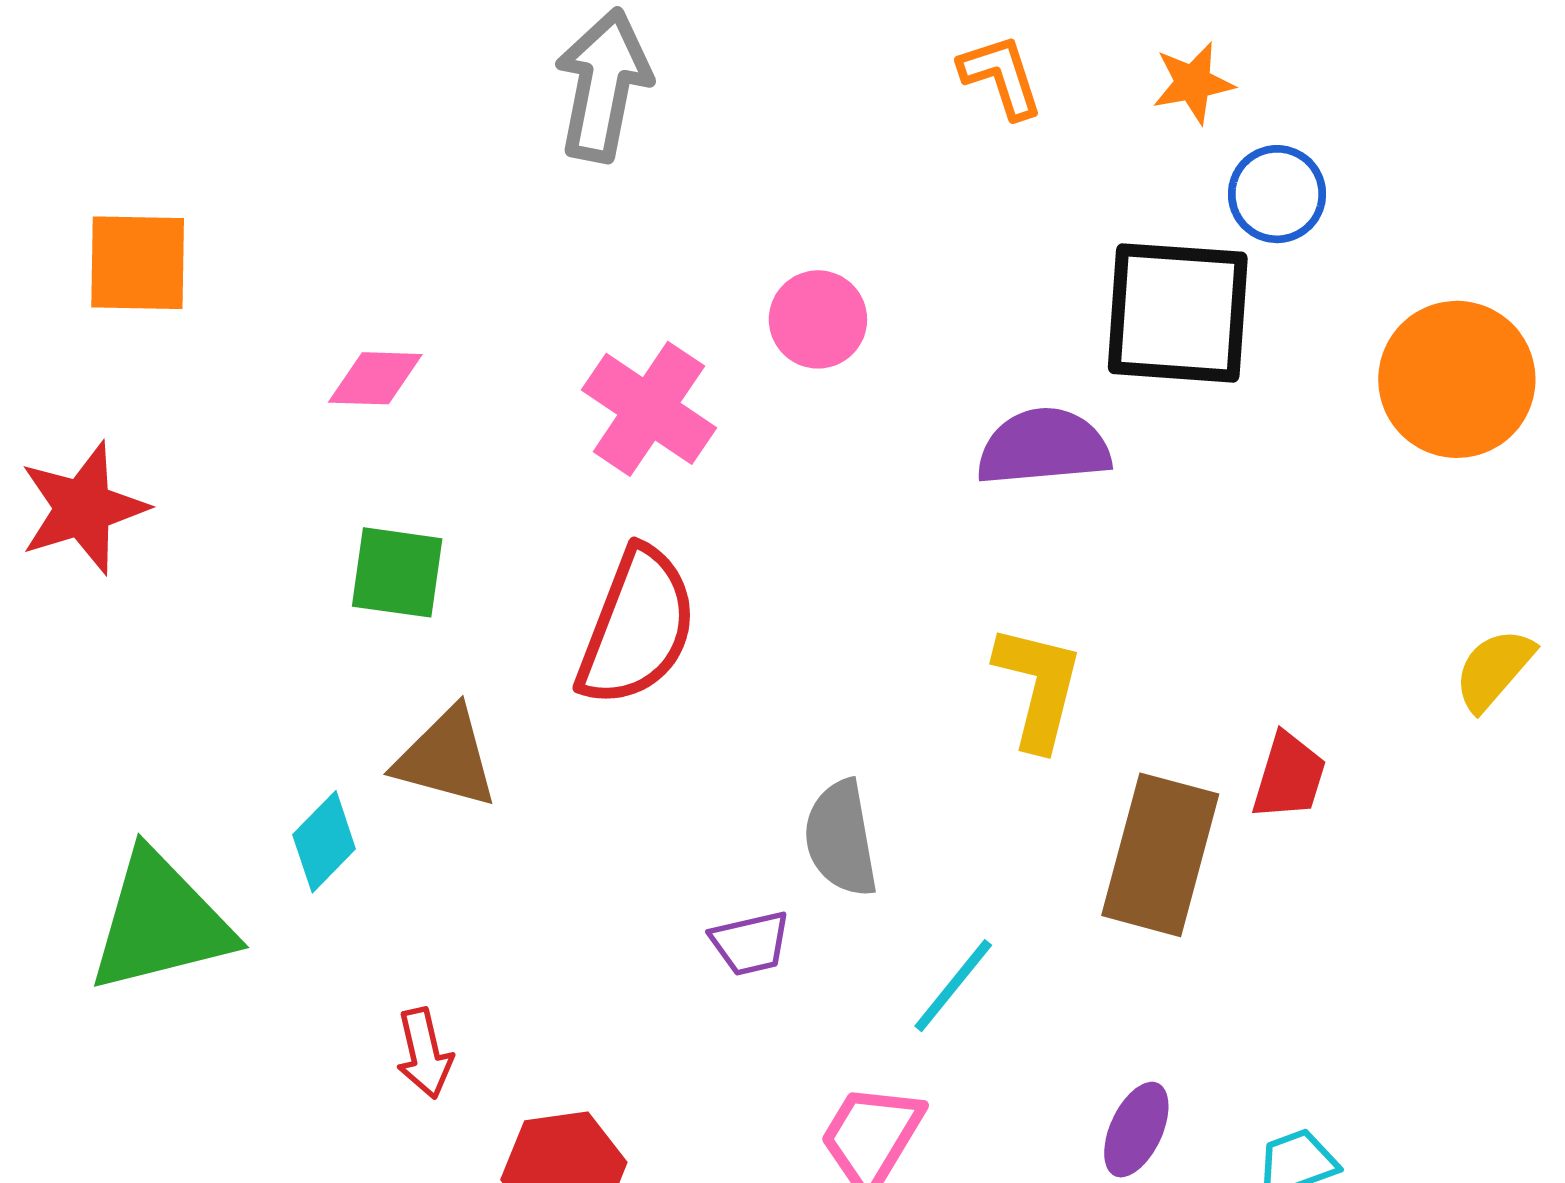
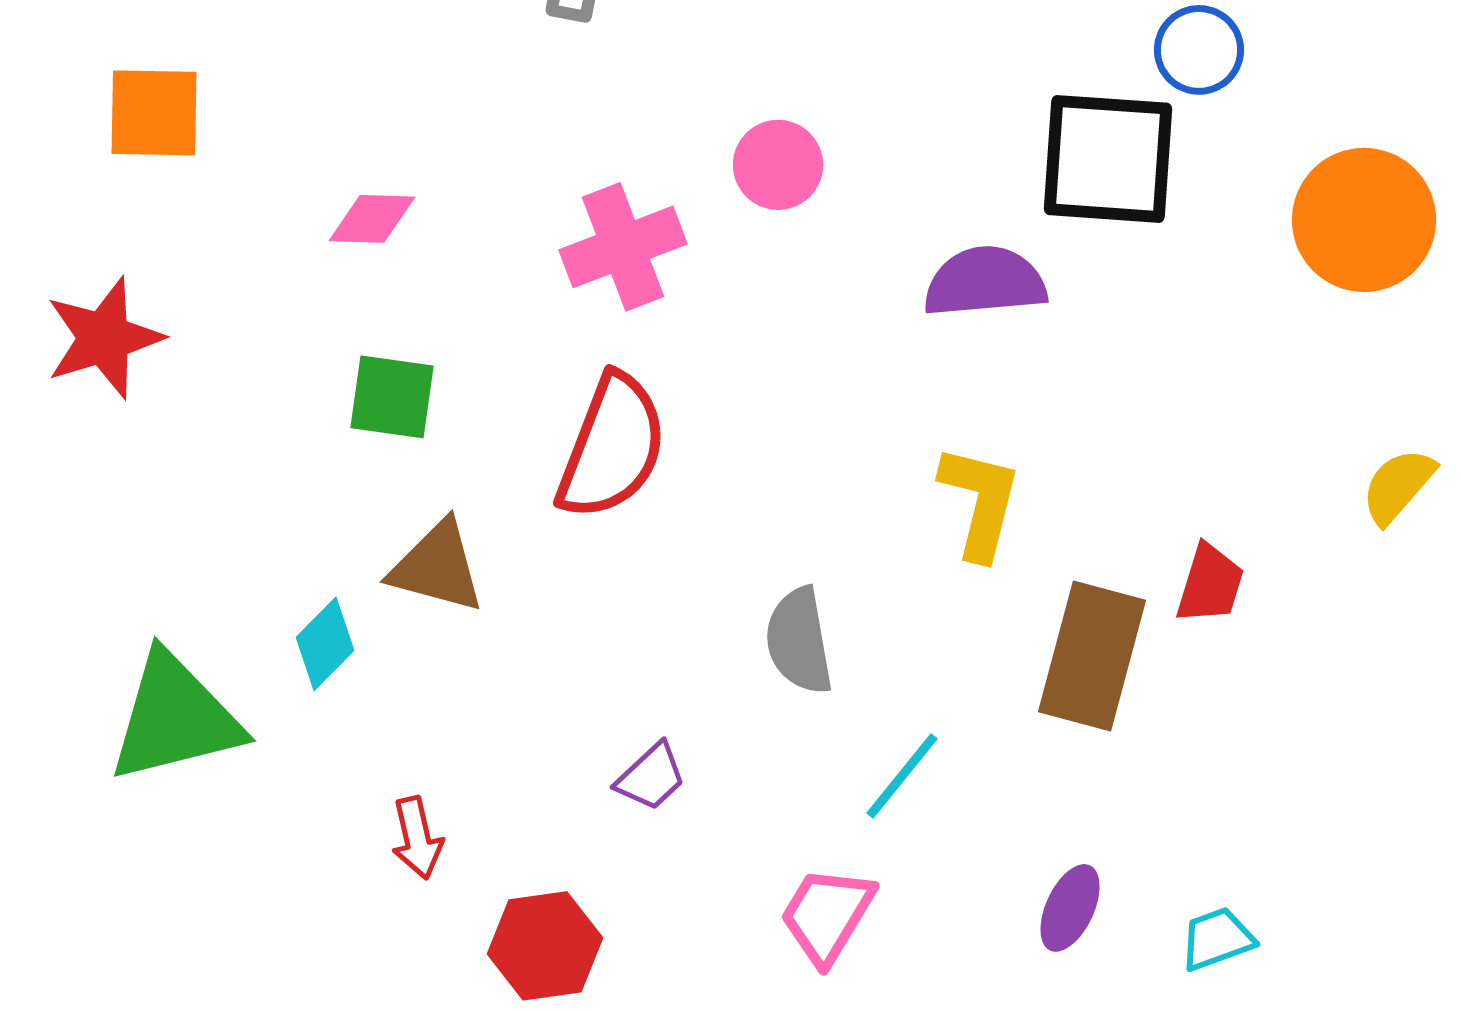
pink cross: (649, 409) -> (623, 247), turned 35
purple trapezoid: (750, 943) -> (651, 777), moved, turned -30

